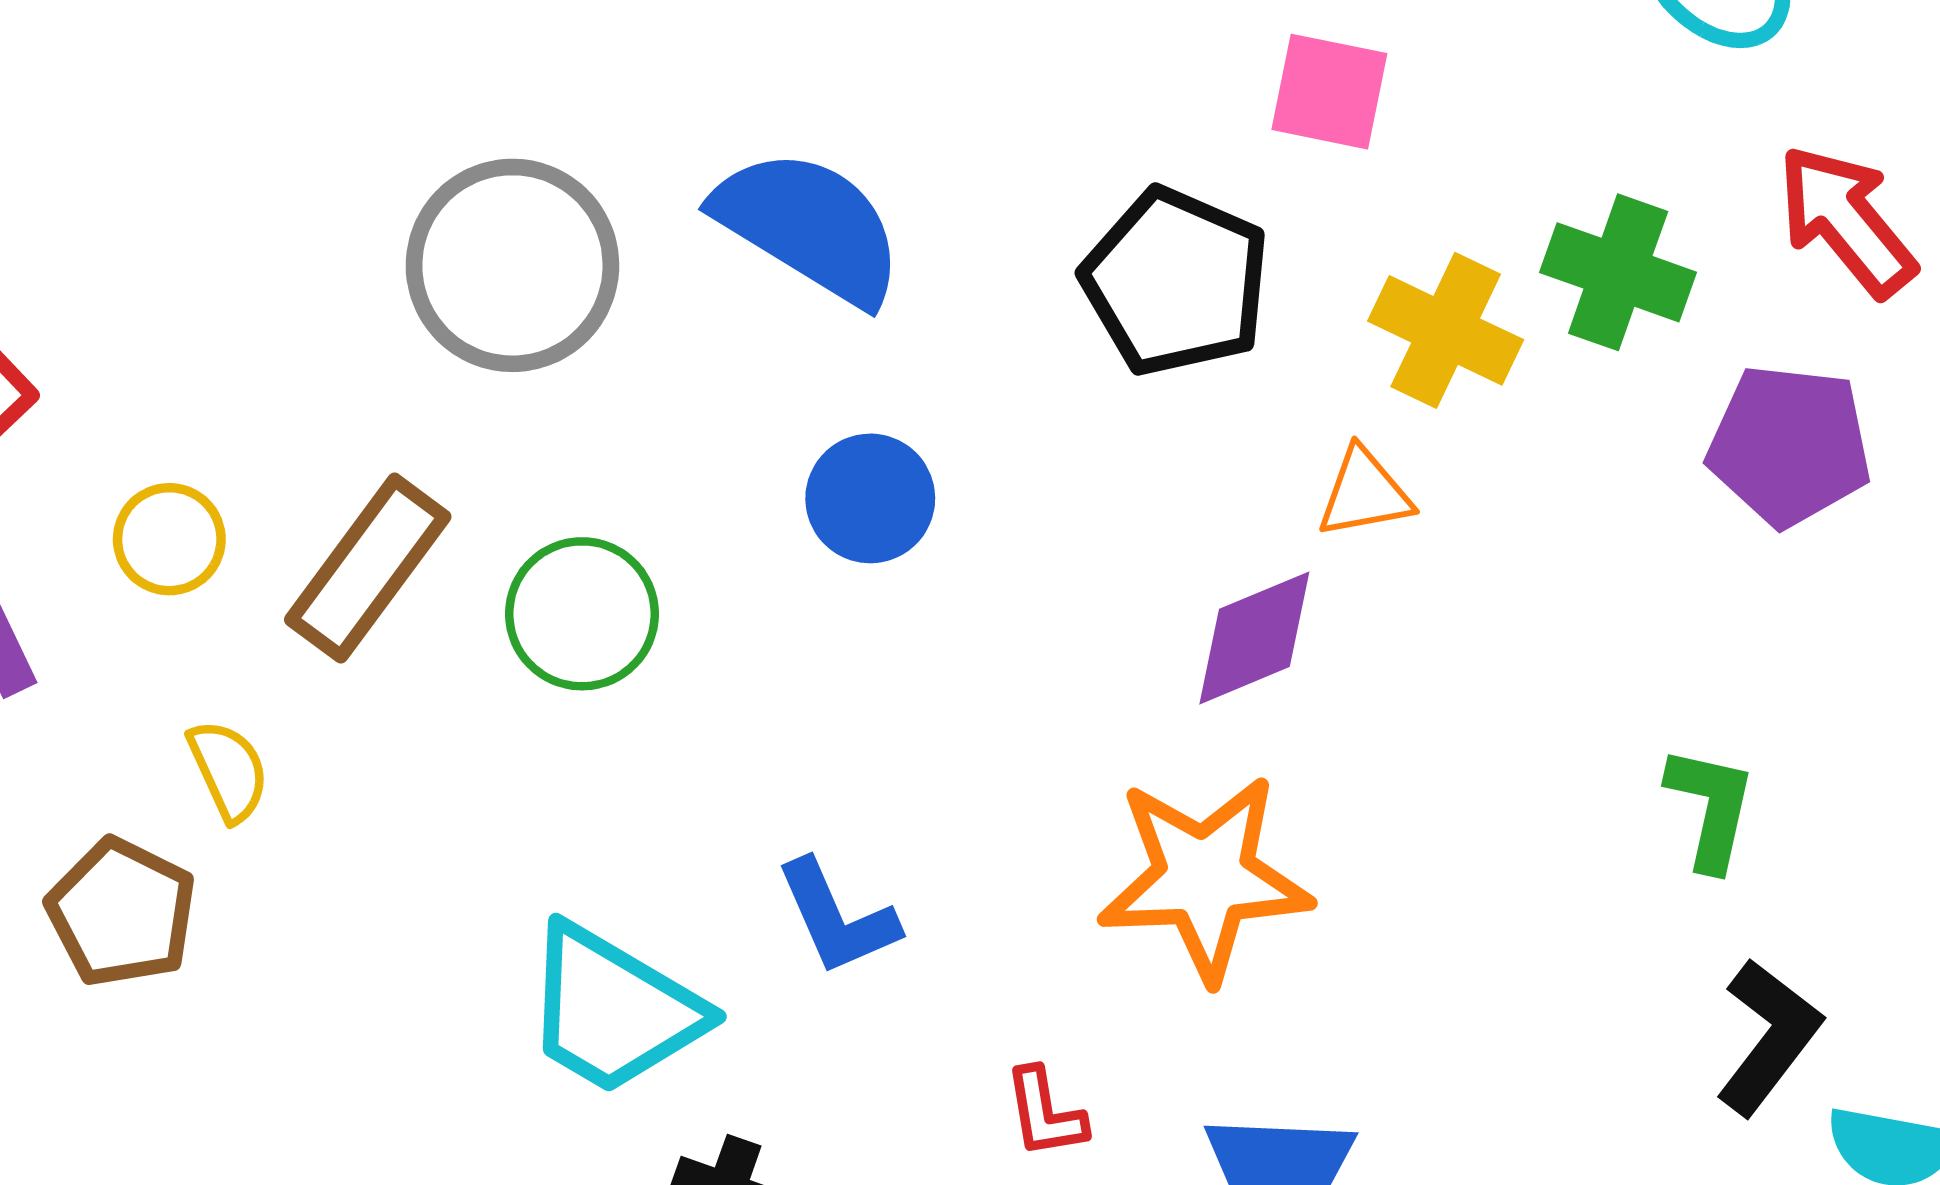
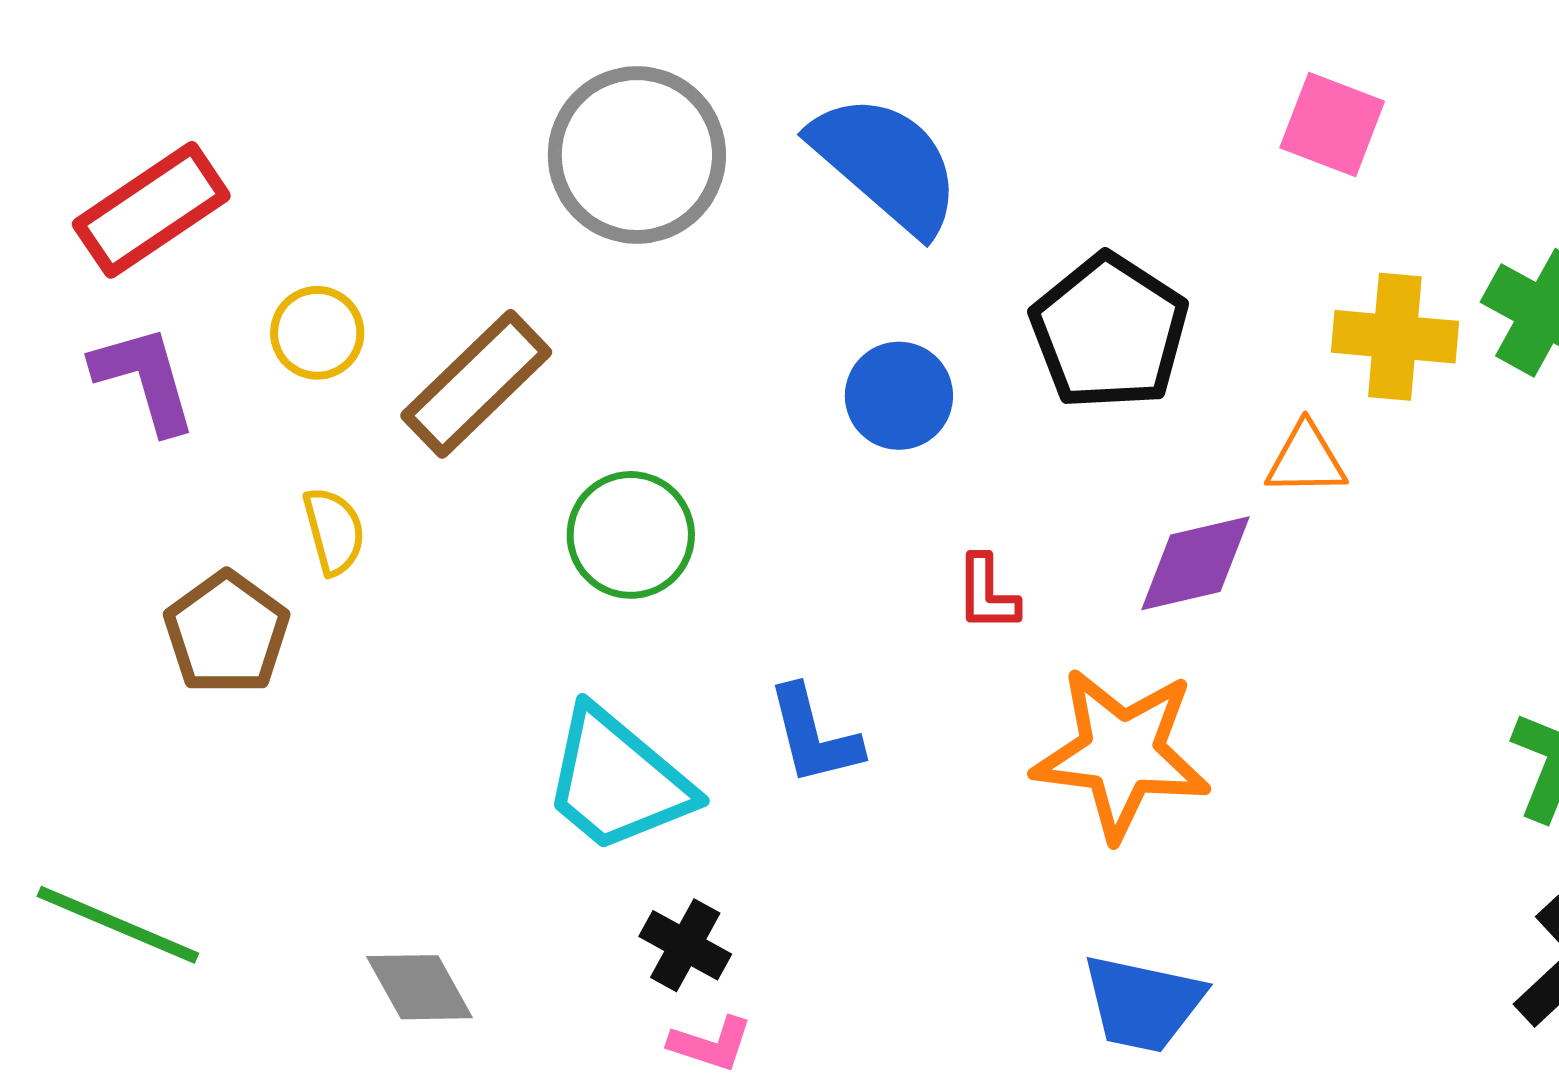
black pentagon: (1176, 282) -> (1109, 332), moved
yellow cross: (1446, 330) -> (1395, 337), turned -30
green circle: (582, 614) -> (631, 535), moved
red L-shape: (1045, 1113) -> (987, 593), moved

